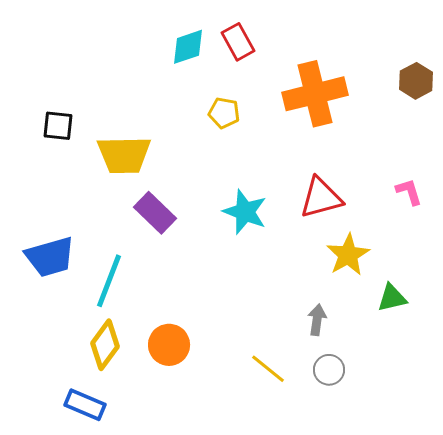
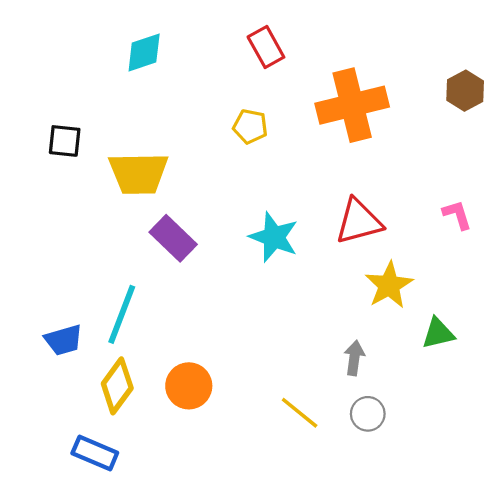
cyan diamond: (188, 47) -> (144, 53), moved
blue trapezoid: (50, 257) -> (64, 340), moved, size x0.7

